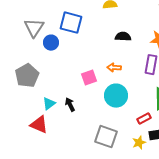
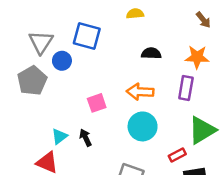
orange arrow: (114, 68) -> (140, 92), size x1.5
gray pentagon: (27, 76) -> (32, 81), moved
pink square: (89, 78) -> (97, 103), moved

